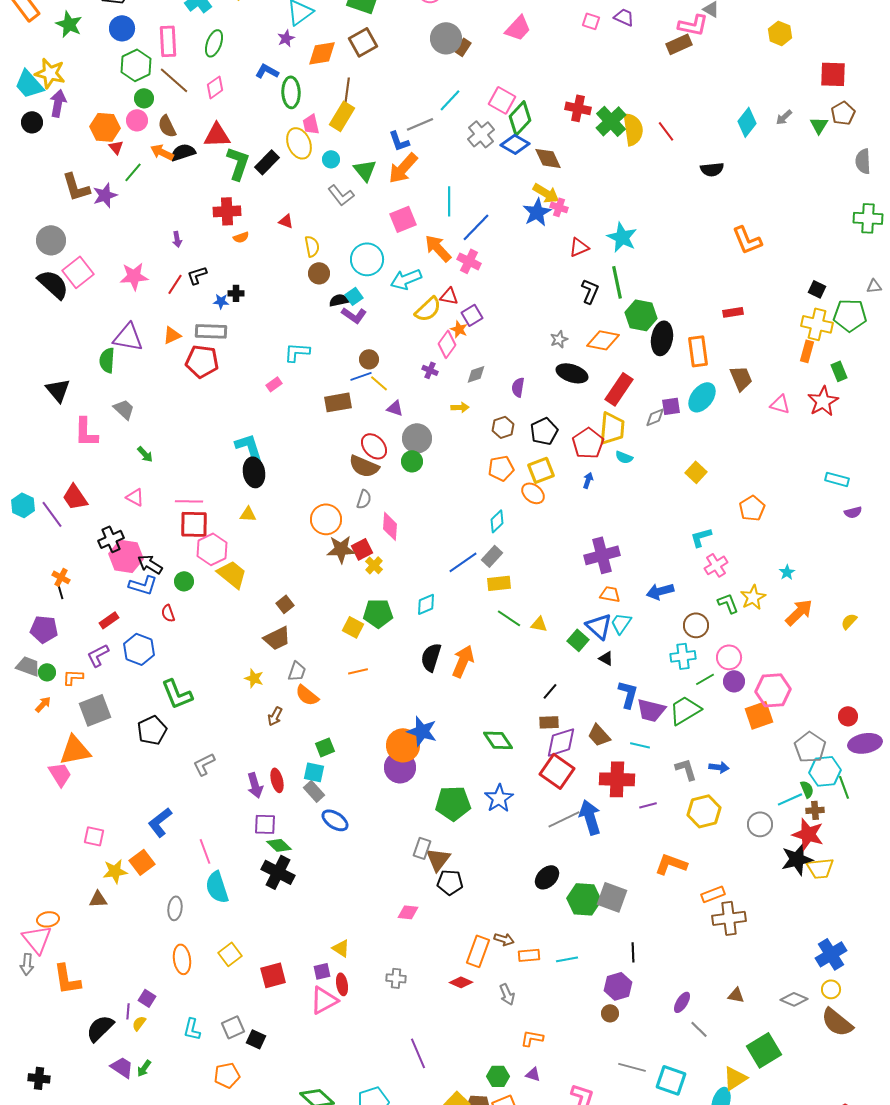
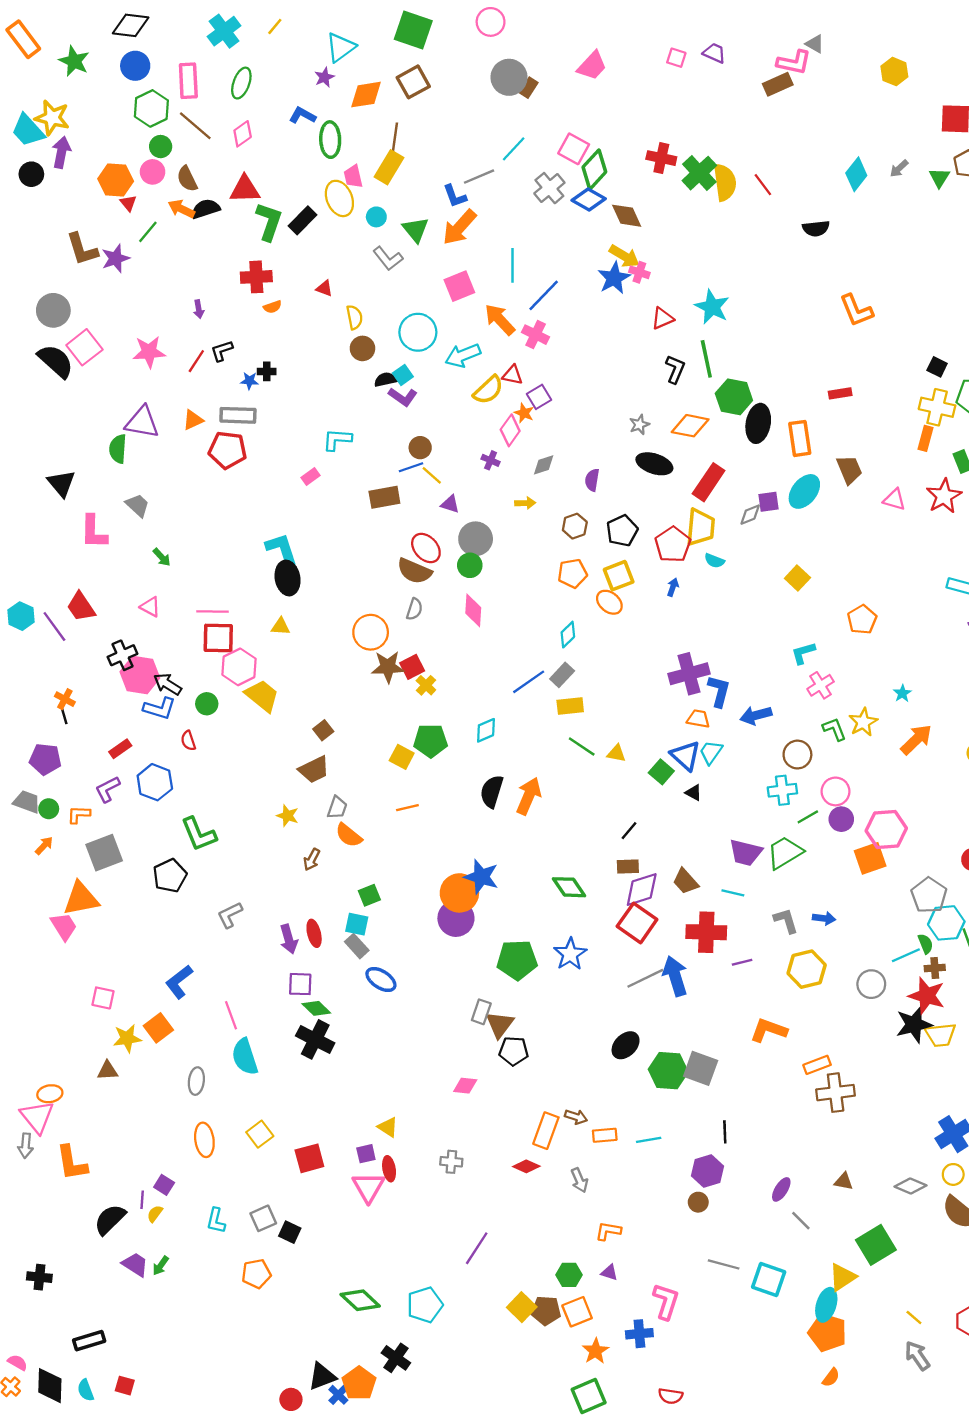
pink diamond: (390, 526) -> (473, 610), moved
blue L-shape: (628, 694) -> (719, 691), moved
pink triangle: (324, 1000) -> (368, 1187), turned -32
purple line: (418, 1053) -> (477, 1248), turned 56

